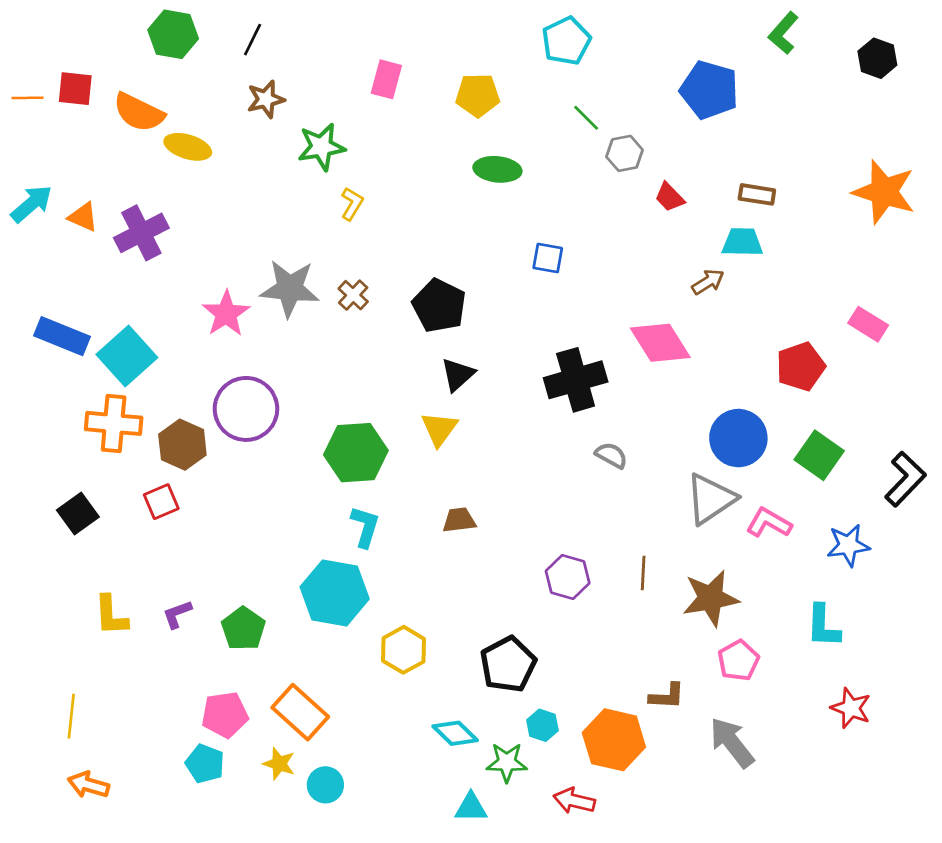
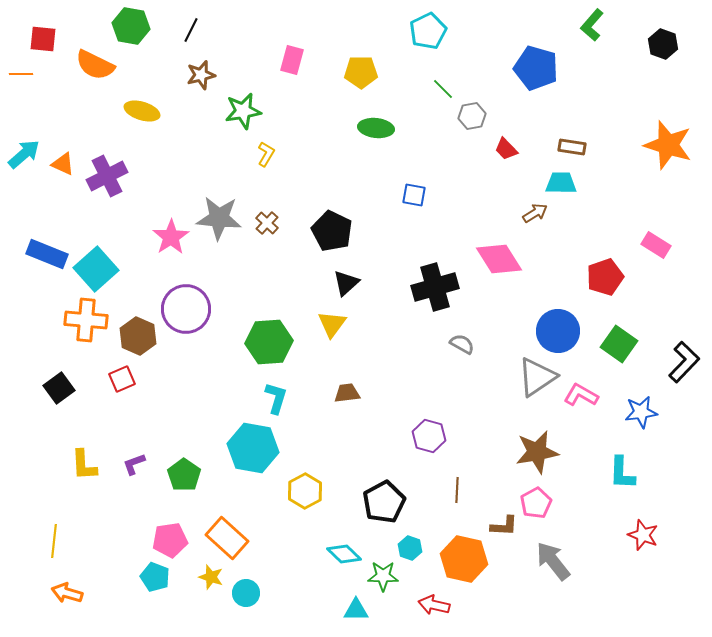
red square: (75, 89) -> (43, 39), moved
orange semicircle: (139, 112) -> (95, 65), moved
brown line: (643, 573) -> (457, 490), moved
pink pentagon: (738, 660) -> (536, 503), moved

